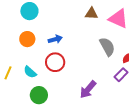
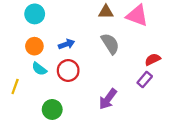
gray semicircle: (107, 47) -> (110, 44), moved
cyan semicircle: (30, 72) -> (39, 69), moved

